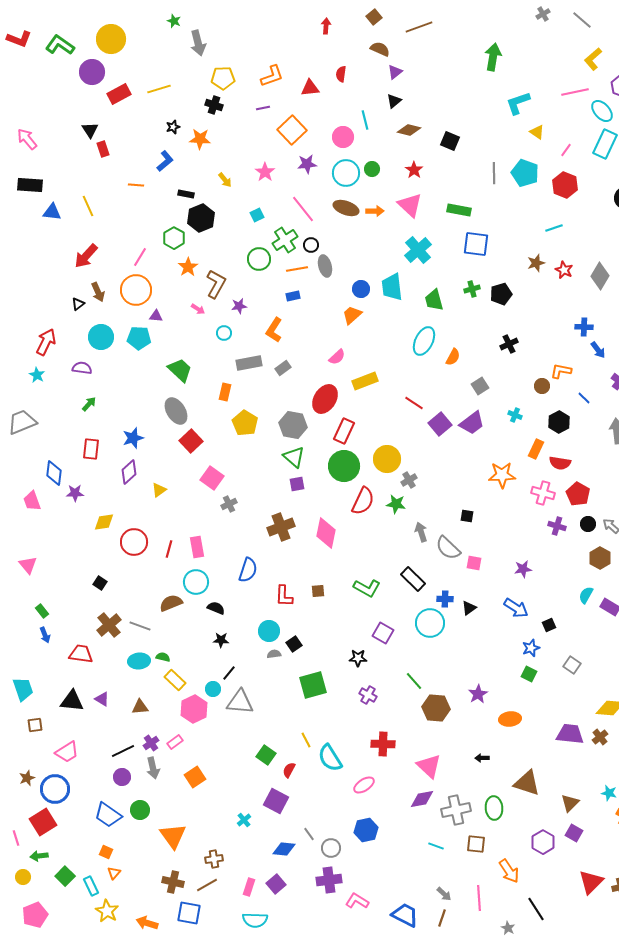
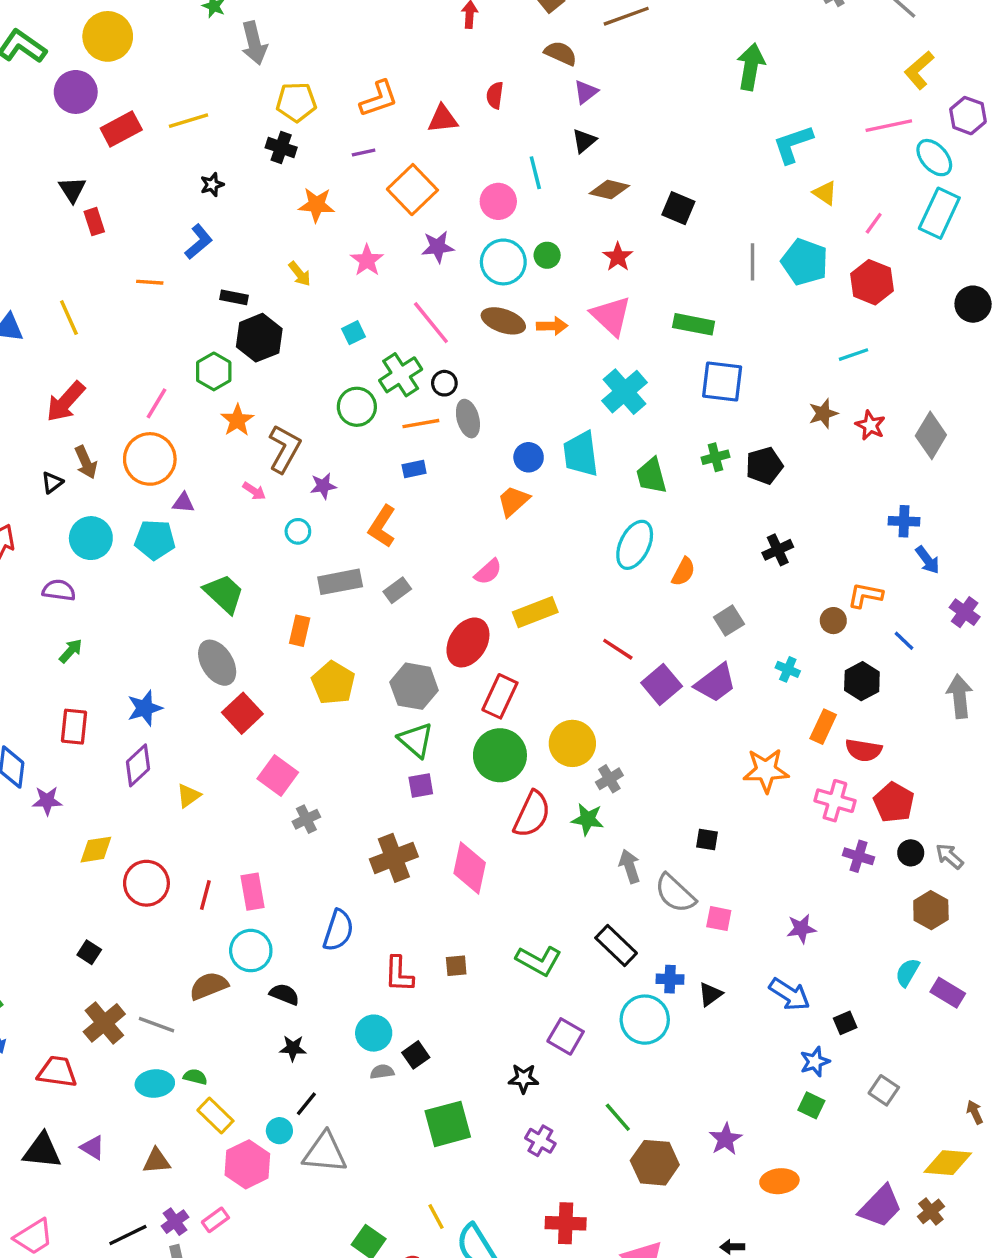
orange star: (200, 139) -> (316, 205), moved
purple trapezoid: (570, 734) -> (880, 1206), turned 128

